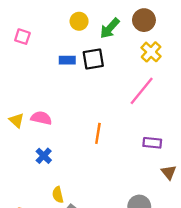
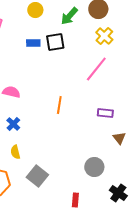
yellow circle: (79, 21) -> (35, 10), moved
yellow semicircle: (58, 195) -> (15, 152), moved

